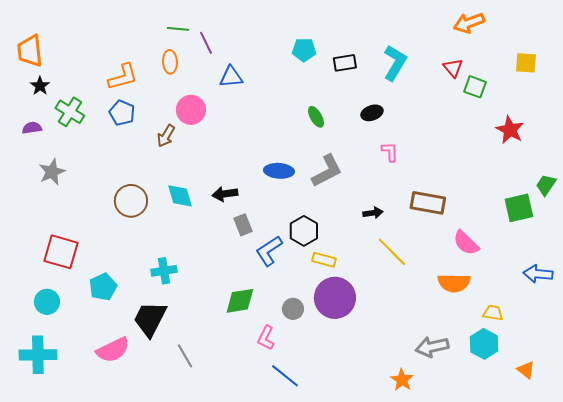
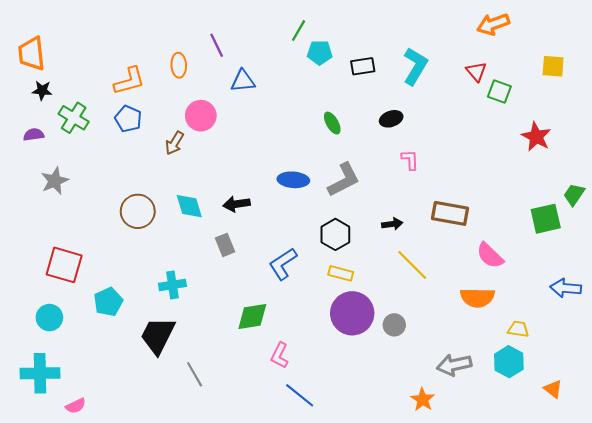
green line: (178, 29) -> (299, 30), moved, turned -65
black star: (40, 86) -> (42, 90), turned -30
gray rectangle: (243, 225) -> (225, 245), moved
black hexagon: (304, 231) -> (335, 234), moved
gray circle: (293, 309) -> (394, 325), moved
pink semicircle: (113, 350) -> (76, 406), moved, size x0.6

